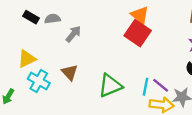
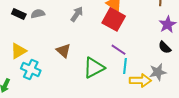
gray arrow: (73, 34) -> (77, 14), moved
brown triangle: (70, 72) -> (63, 51), moved
purple line: (161, 85) -> (119, 50), moved

